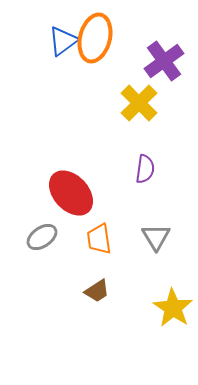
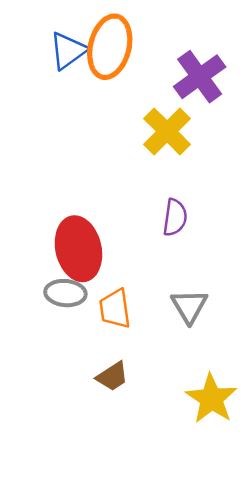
red ellipse: (71, 193) -> (78, 249), turned 30
gray ellipse: (42, 237) -> (65, 293), moved, turned 40

